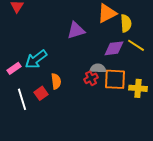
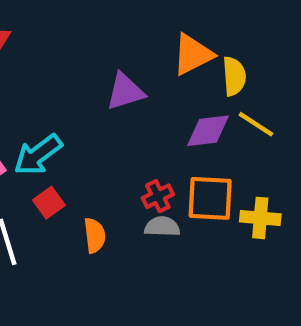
gray semicircle: (98, 68) -> (162, 227), moved
orange semicircle: (56, 81) -> (95, 235), moved
red square: (41, 93) -> (49, 203), moved

